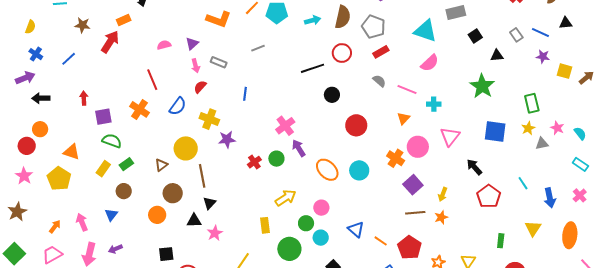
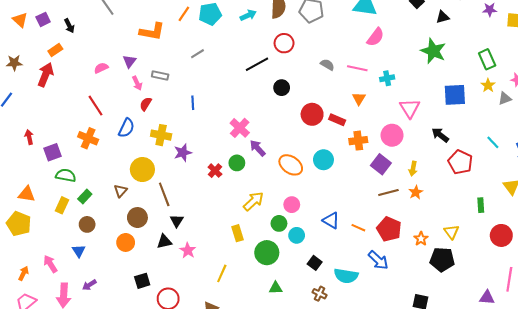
red rectangle: (381, 52) -> (337, 120), moved, turned 63
pink circle: (418, 147) -> (392, 135), moved
orange cross: (396, 158) -> (358, 141), turned -30

